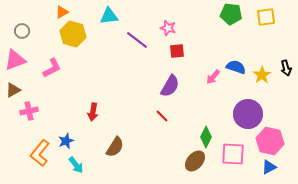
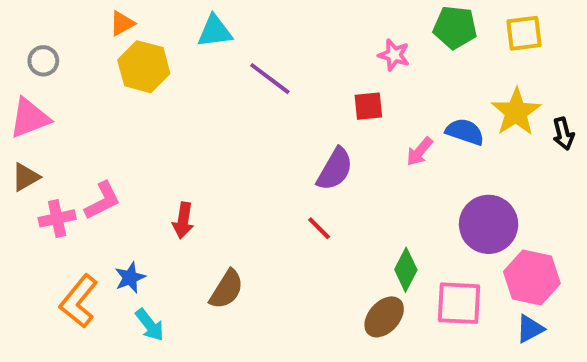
pink star: (168, 28) -> (394, 55), moved
red square: (177, 51) -> (368, 106), moved
pink L-shape: (52, 68) -> (102, 201), moved
yellow star: (262, 75) -> (516, 112), moved, size x1.4

